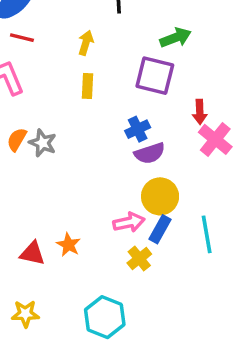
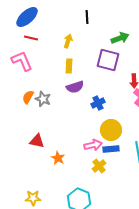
blue cross: (138, 129) -> (98, 103), moved
purple semicircle: (150, 153) -> (75, 87), moved
blue rectangle: (160, 229) -> (111, 149), turned 56
red triangle: (32, 253) -> (37, 141), moved

